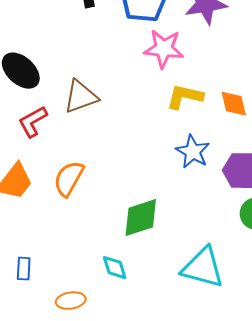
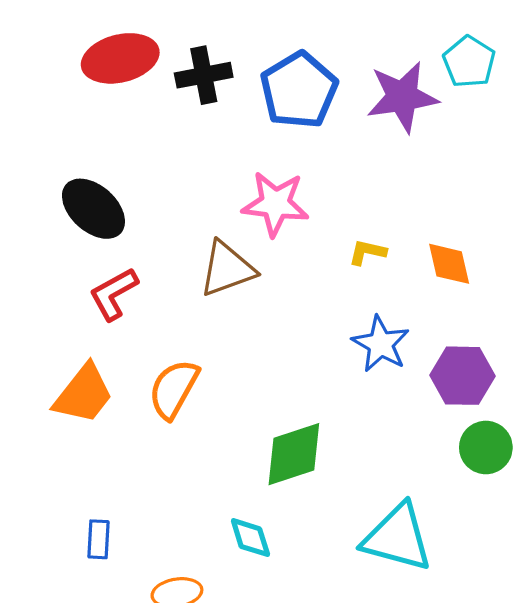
pink star: (164, 49) -> (275, 204), moved
brown triangle: (81, 97) -> (227, 269), moved
yellow L-shape: (185, 97) -> (367, 252), size x0.6

